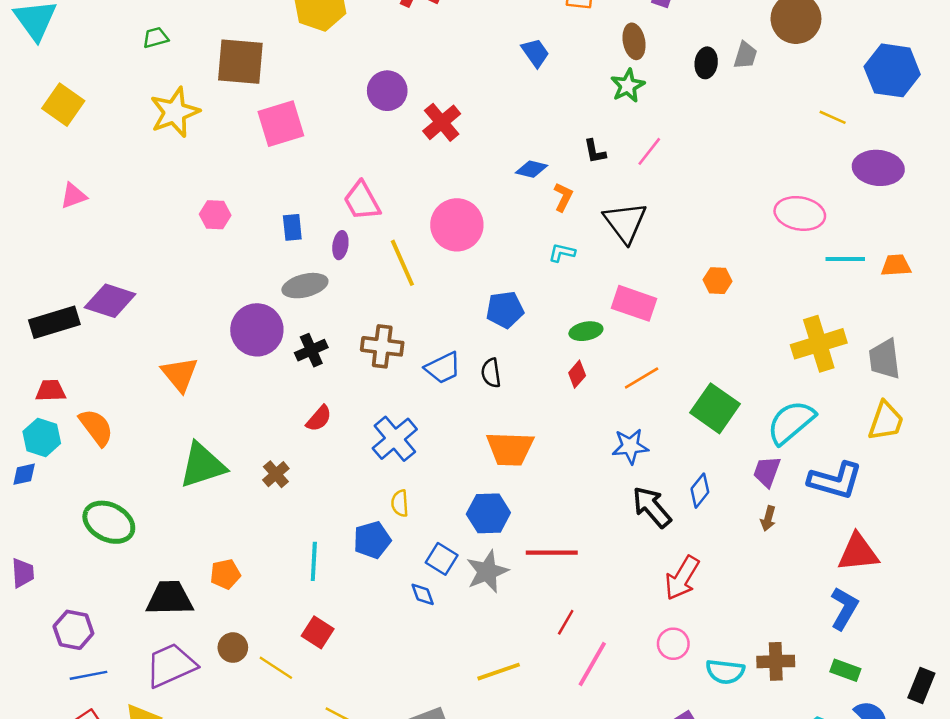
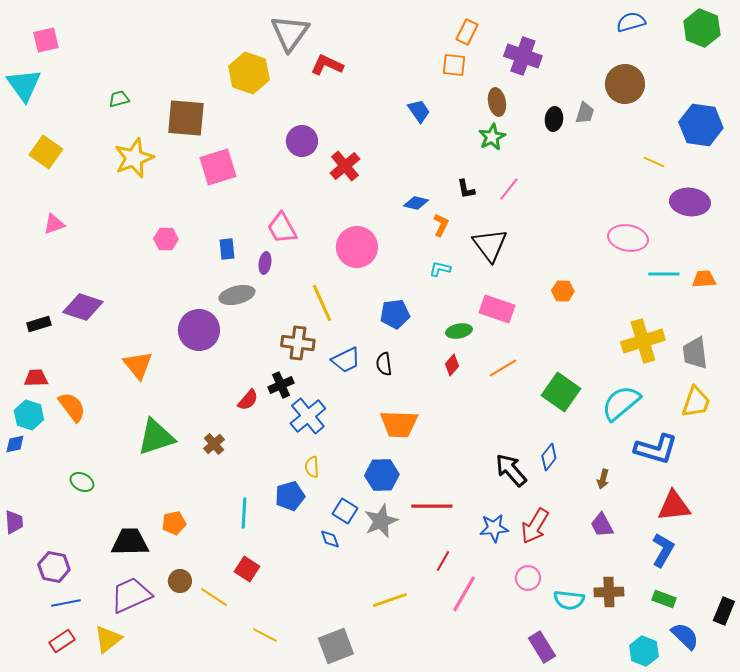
yellow line: (402, 263) -> (322, 303), moved
black rectangle: (54, 322) -> (39, 324), size x0.6
black cross: (311, 350) -> (281, 385), moved
blue star: (630, 446) -> (494, 528), moved
purple trapezoid: (767, 472) -> (602, 525), moved, turned -48
green ellipse: (109, 522) -> (82, 482), size x0.6

